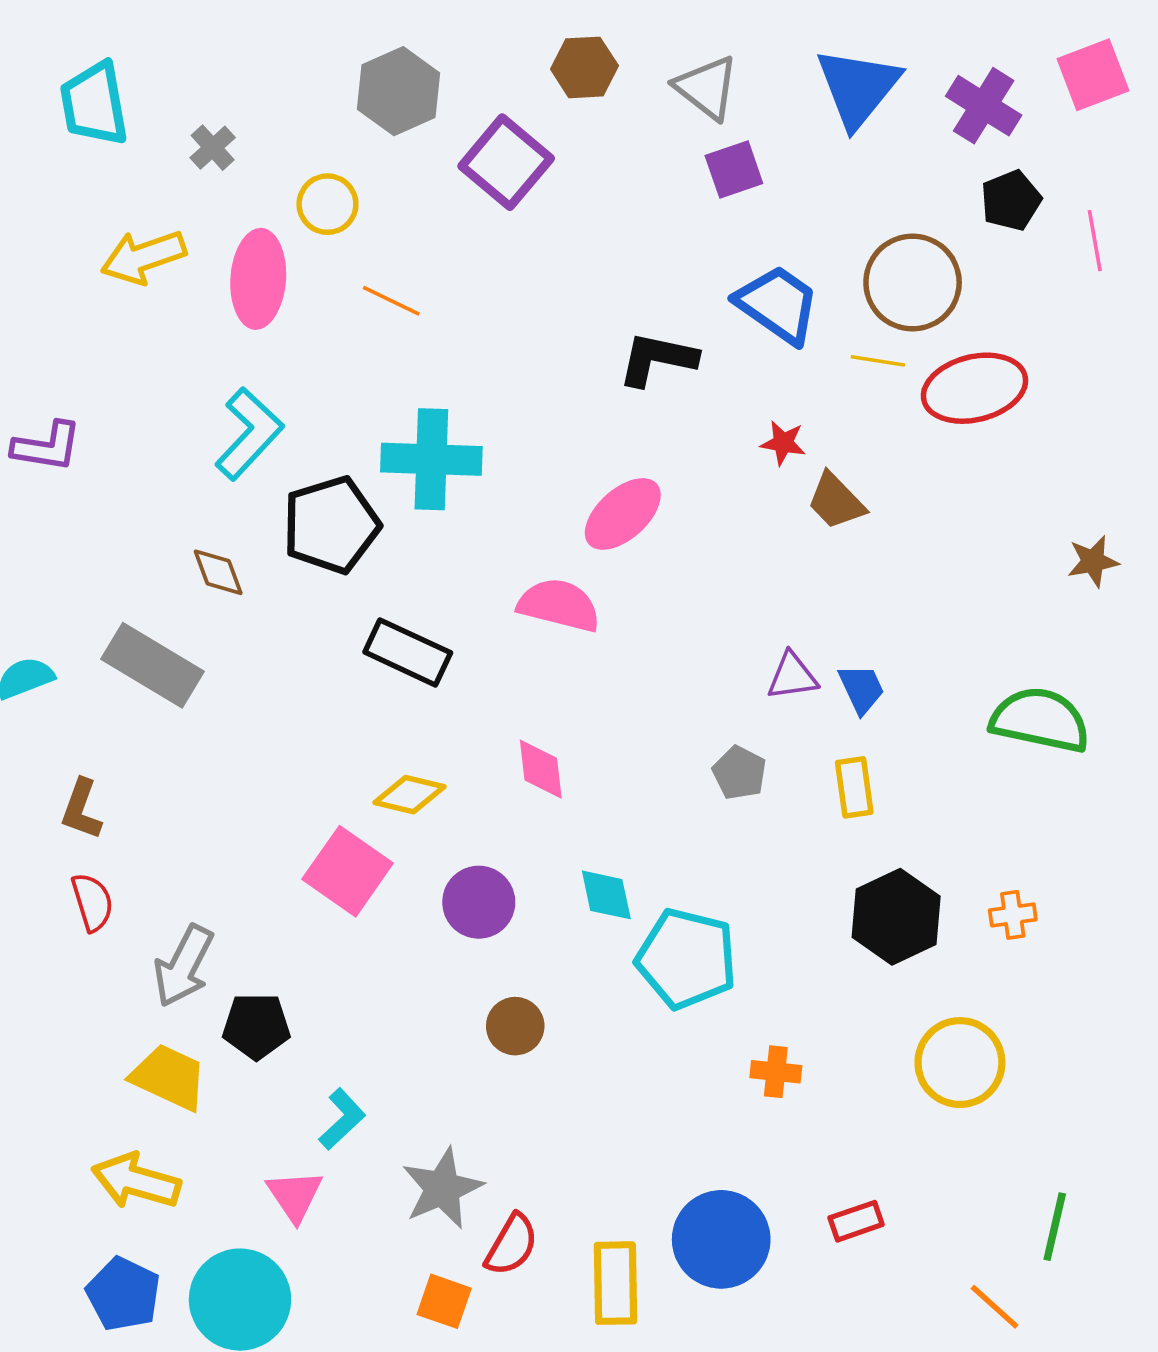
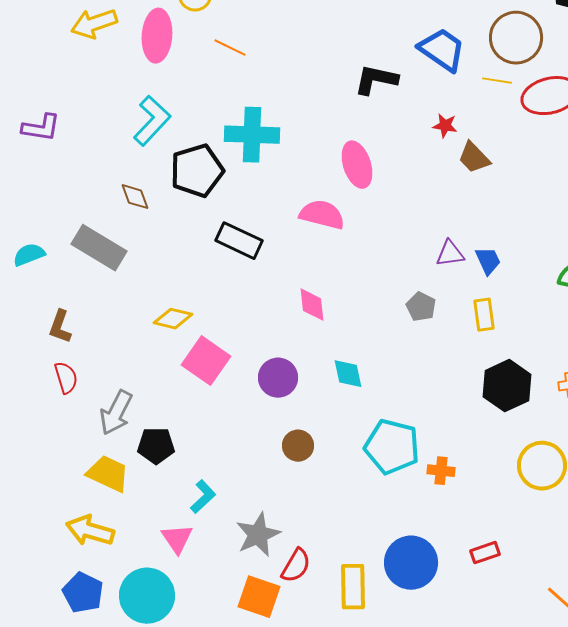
pink ellipse: (623, 514) -> (357, 165), turned -66
yellow diamond: (409, 795) -> (173, 319), moved
cyan pentagon: (687, 959) -> (392, 447), moved
orange square: (444, 1301) -> (259, 597), size x1.4

